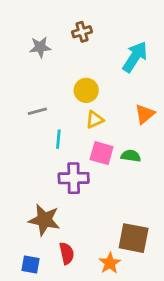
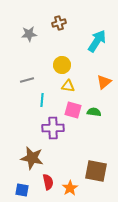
yellow triangle: (95, 120) -> (68, 86), turned 32
orange star: (110, 263) -> (70, 188), moved

